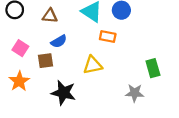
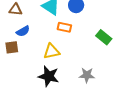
green rectangle: (153, 68) -> (104, 37), moved, turned -35
black star: (63, 93) -> (49, 76), moved

